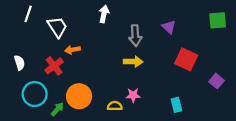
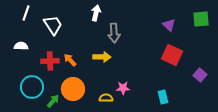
purple triangle: (169, 27) -> (169, 25), moved
gray arrow: (135, 36) -> (114, 33), moved
orange arrow: (73, 50) -> (70, 60), moved, turned 56
yellow arrow: (133, 62) -> (102, 57), moved
white semicircle: (19, 63) -> (21, 46), moved, turned -72
red cross: (54, 66) -> (50, 61), turned 36

